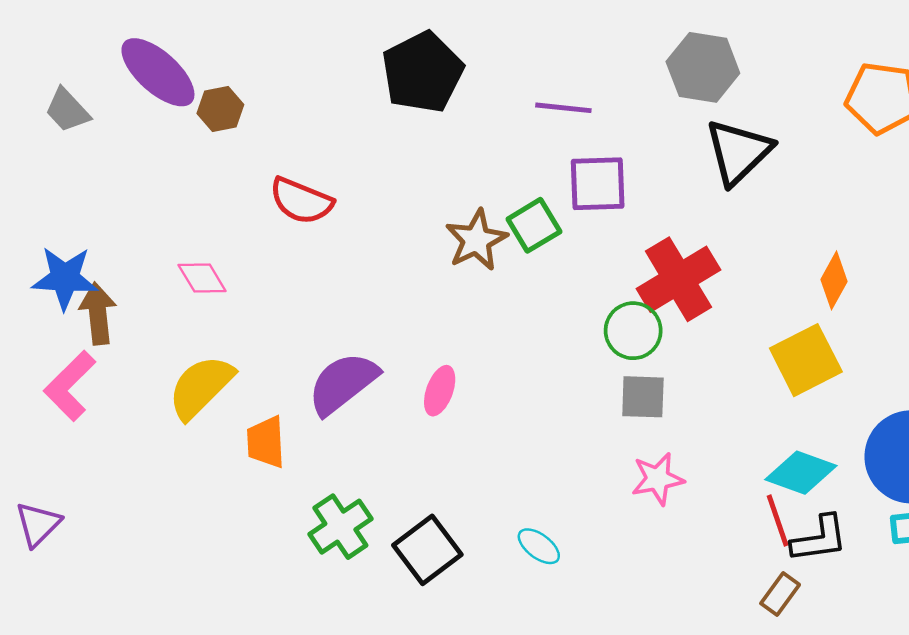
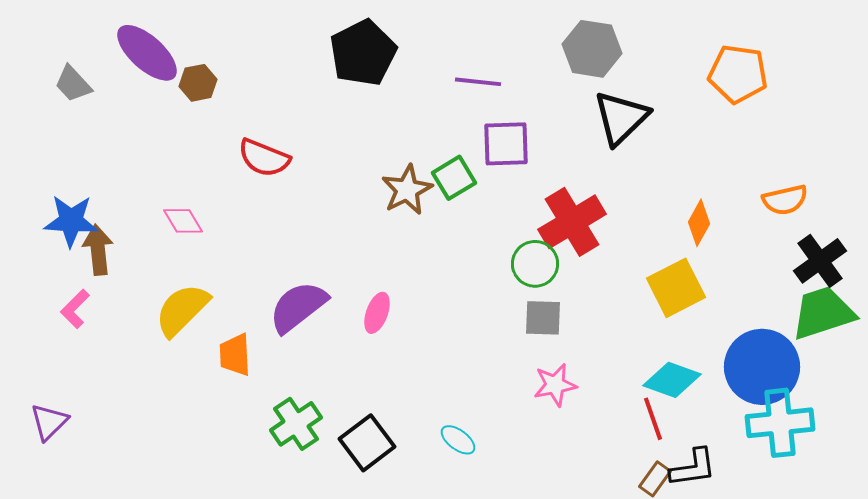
pink L-shape: (70, 386) -> (75, 309), size x0.7
black L-shape: (819, 539) -> (693, 468), moved

